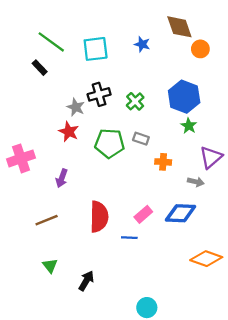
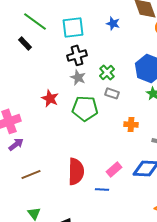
black cross: (99, 94) -> (77, 55), moved
gray star: (76, 107) -> (78, 77), moved
gray rectangle: (141, 139) -> (112, 93), moved
purple arrow: (62, 178) -> (16, 144), moved, turned -147

